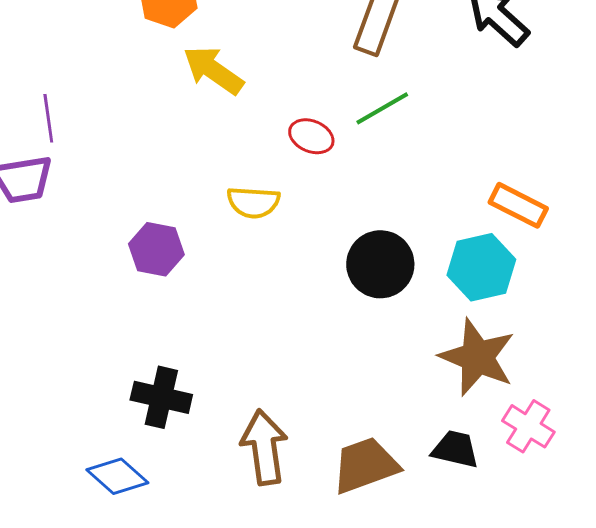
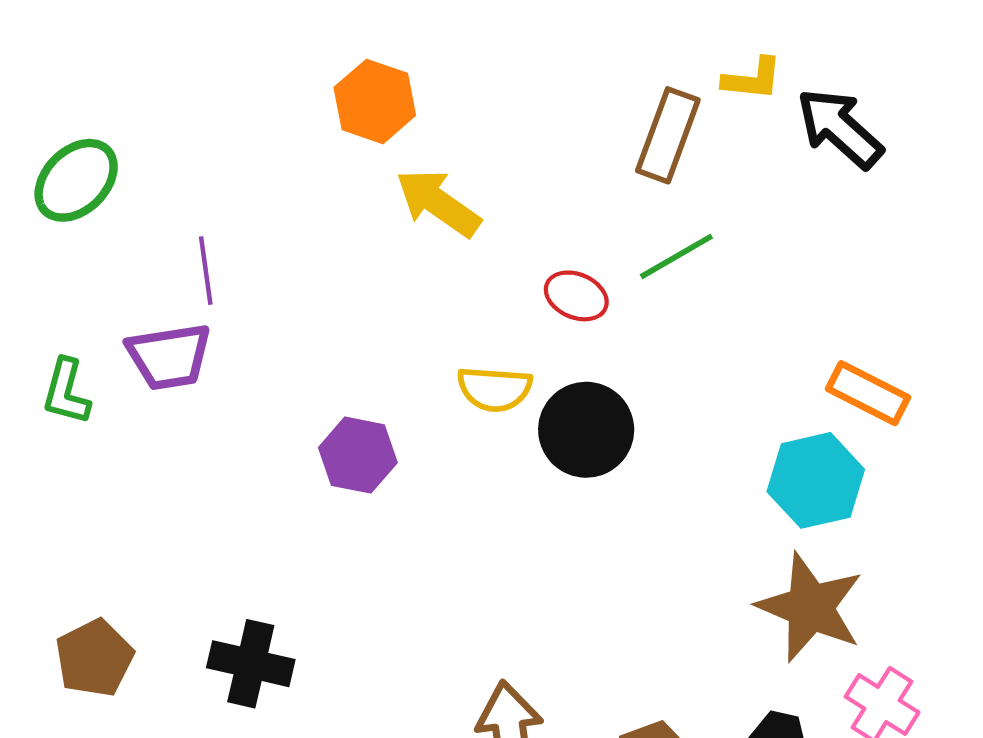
black circle: (380, 264) -> (586, 430), moved
black cross: (161, 397) -> (251, 664), moved

